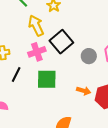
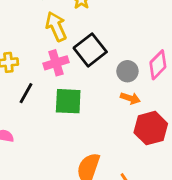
orange arrow: (84, 91) -> (130, 98), moved

